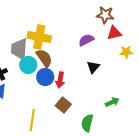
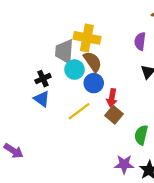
purple semicircle: (86, 40) -> (140, 41), turned -56
red arrow: (60, 80) -> (112, 98), moved
yellow line: (32, 120) -> (79, 111), moved, turned 45

